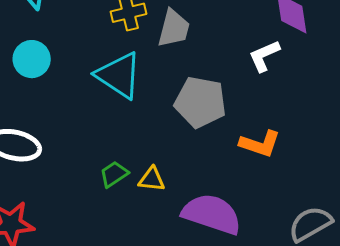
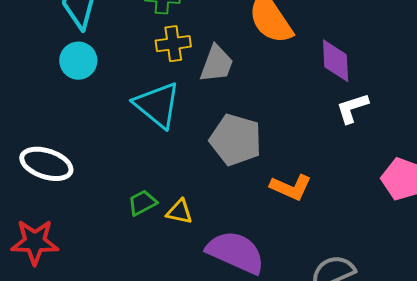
white L-shape: (264, 56) -> (352, 108), moved
cyan circle: (32, 59) -> (78, 61), moved

